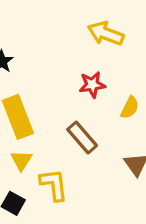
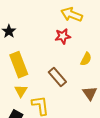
red star: (92, 85) -> (63, 36), moved

